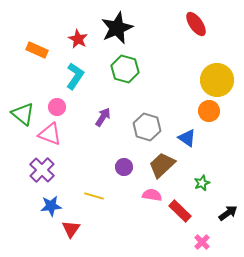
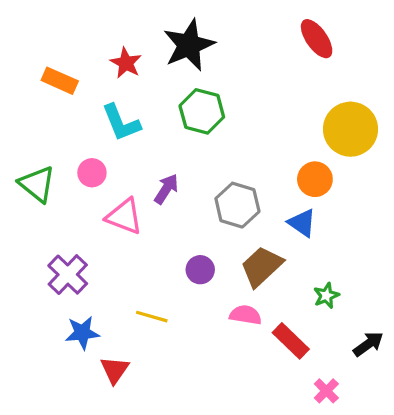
cyan L-shape: (75, 76) -> (121, 123), turned 124
orange circle: (209, 111) -> (315, 179), moved
pink triangle: (50, 134) -> (124, 216), moved

